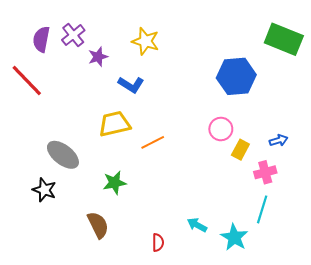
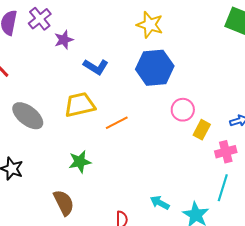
yellow star: (146, 41) -> (150, 25), moved
blue hexagon: (236, 76) -> (155, 68), moved
gray ellipse: (63, 155) -> (28, 116), moved

